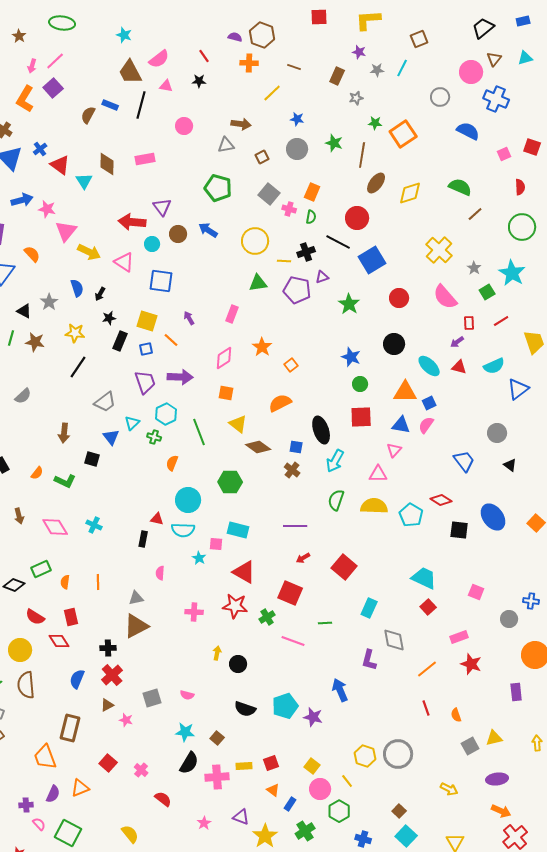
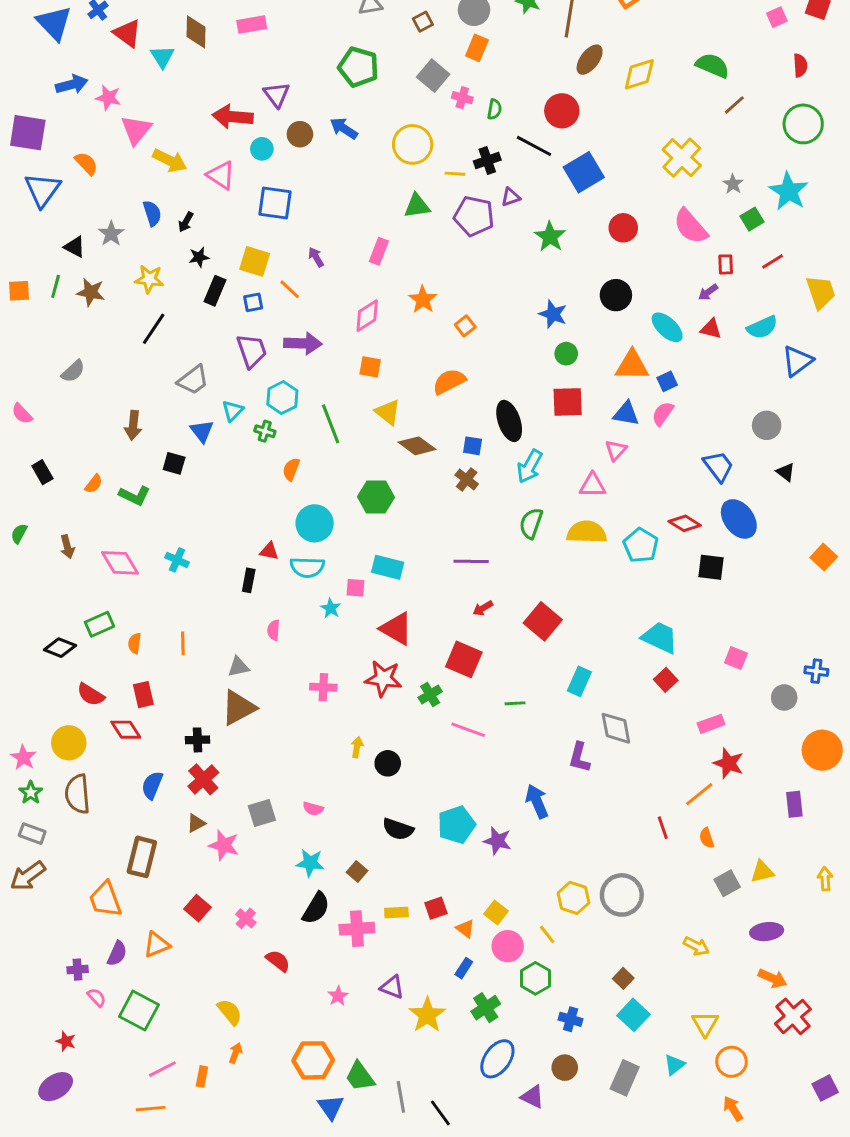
orange rectangle: (312, 192) -> (477, 48), moved
blue ellipse: (493, 517) -> (739, 519), moved
orange line: (427, 669) -> (699, 794), moved
pink star: (126, 720) -> (224, 845), size x1.5
orange triangle: (273, 790) -> (465, 929), moved

